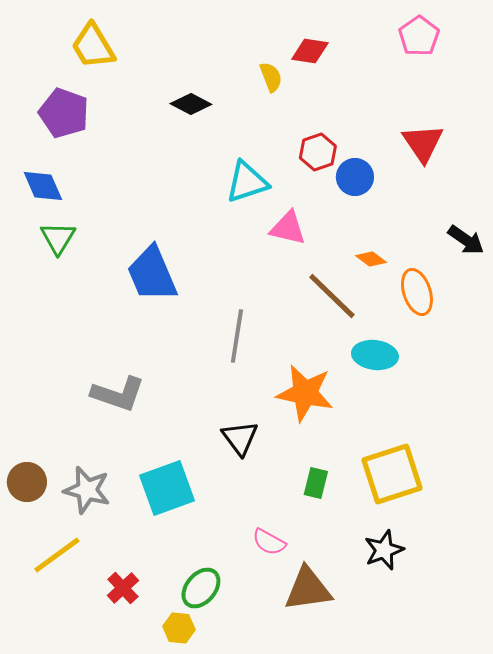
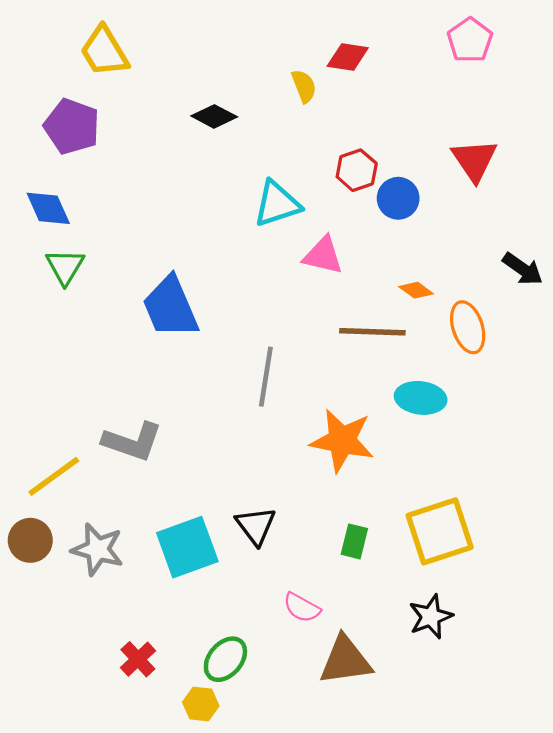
brown line: (332, 296) -> (372, 332), turned -42
black triangle: (240, 438) -> (256, 526), moved
yellow line: (57, 555) -> (54, 476), moved

